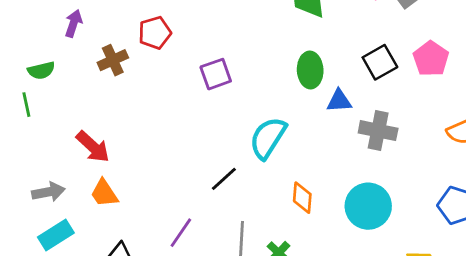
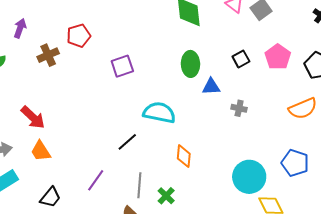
black square: (380, 62) -> (241, 59), size x0.7
gray cross: (378, 131) -> (239, 108), size x0.6
cyan semicircle: (268, 138) -> (159, 113), turned 68
cyan circle: (368, 206) -> (249, 177), moved

